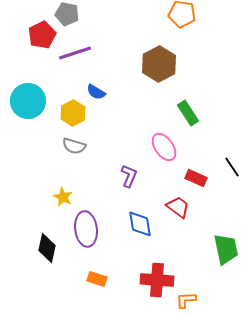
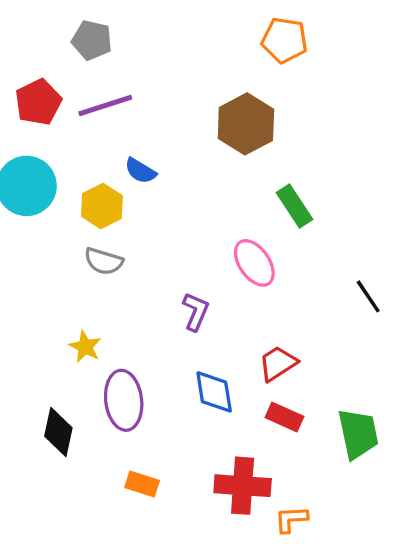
red pentagon: (42, 35) -> (38, 102), moved
red rectangle: (196, 178) -> (284, 417), moved
red trapezoid: (178, 207) -> (278, 363), turned -70

